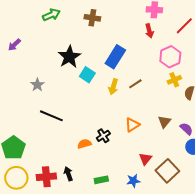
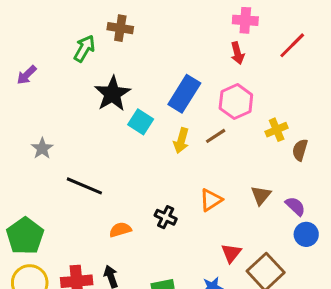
green arrow: (51, 15) -> (84, 48), moved, turned -36
brown cross: (92, 18) -> (120, 28), moved
pink hexagon: (170, 57) -> (236, 102), moved
gray star: (37, 85) -> (42, 148), moved
black cross: (103, 136) -> (166, 217), turned -32
orange semicircle: (84, 144) -> (120, 230), moved

